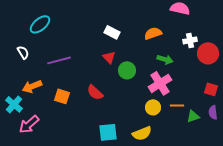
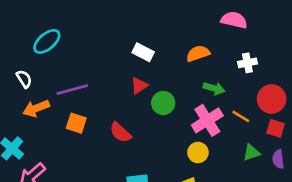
red circle: (208, 53) -> (272, 99), moved
red triangle: (109, 57) -> (139, 86), turned 40
orange arrow: (32, 86) -> (36, 108), moved
orange square: (62, 96) -> (76, 123), moved
orange line: (177, 105) -> (241, 116), moved, turned 32
green triangle: (193, 116) -> (251, 152), moved

